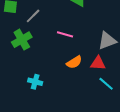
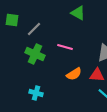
green cross: (22, 40) -> (35, 54), moved, turned -36

